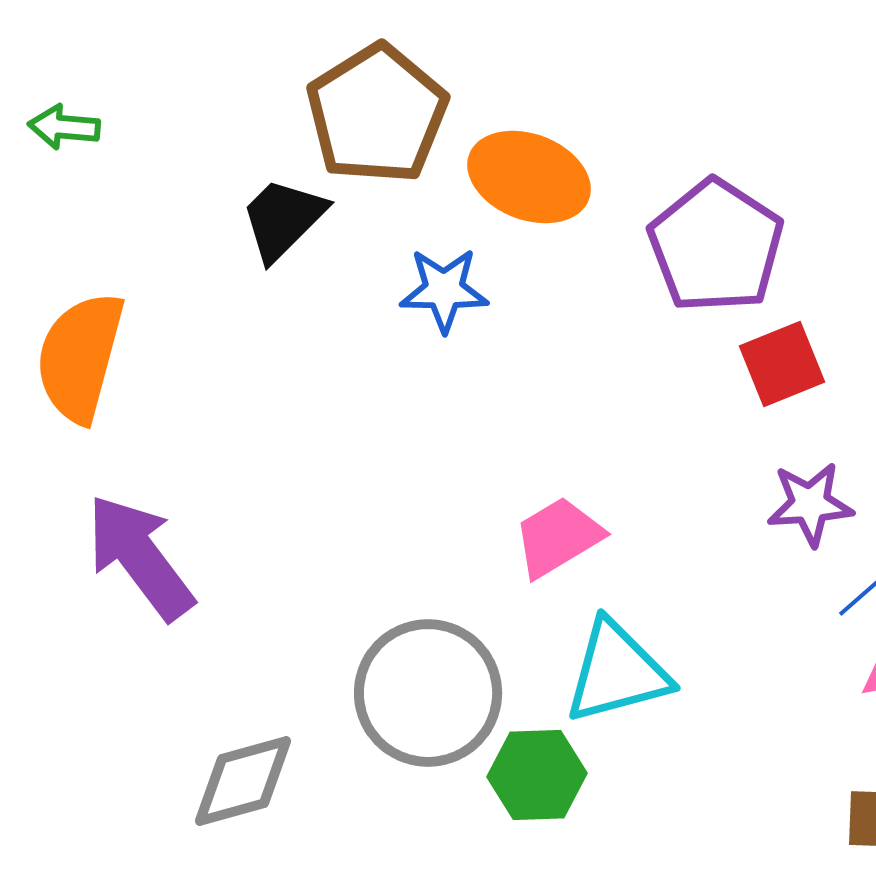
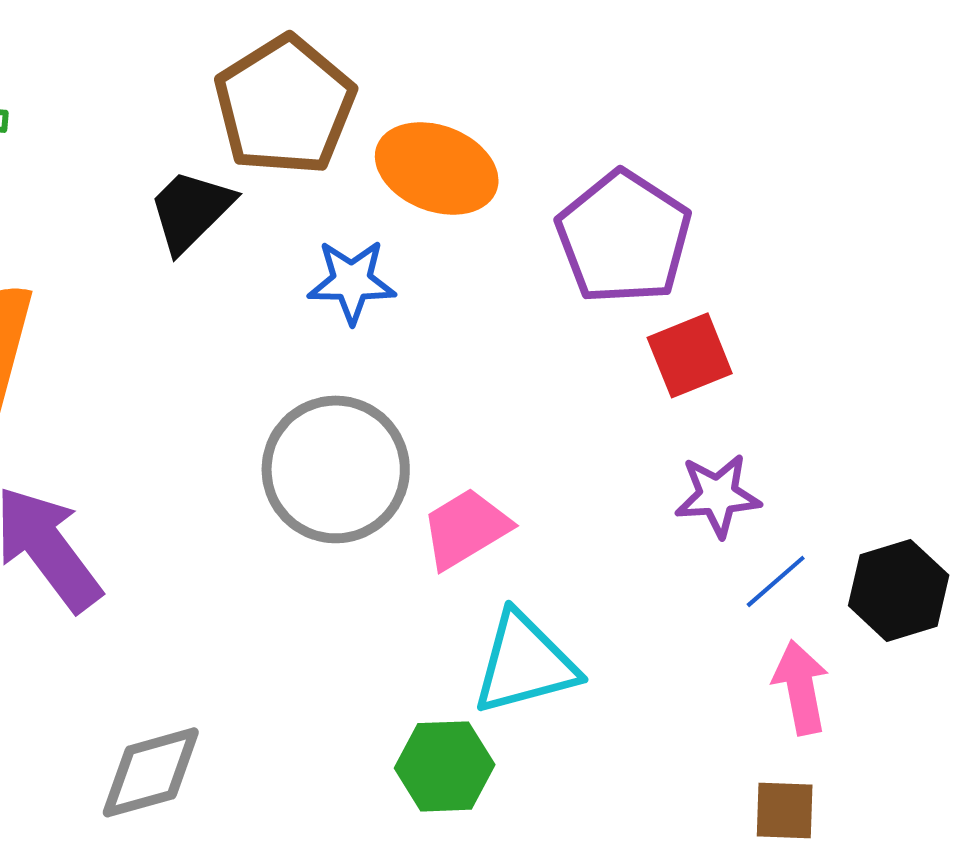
gray circle: (428, 693) -> (336, 469), moved

